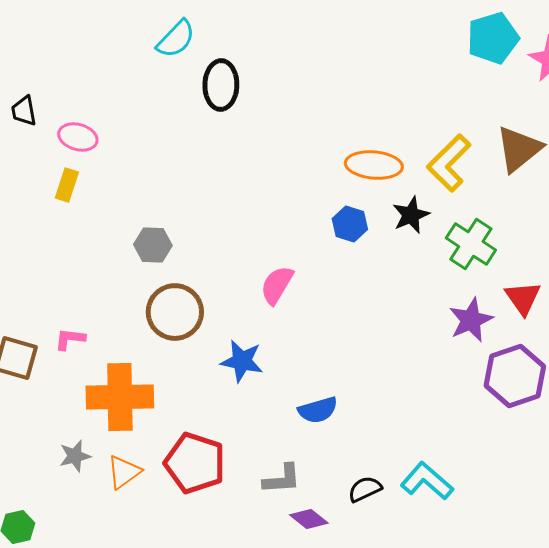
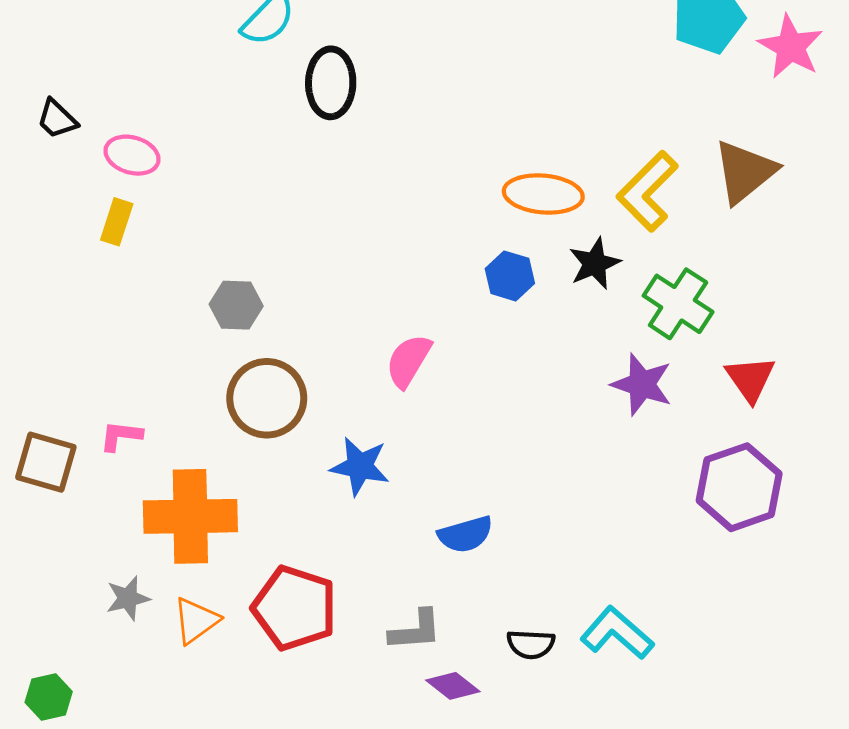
black trapezoid: (24, 111) -> (57, 119), turned -36
purple star: (471, 320) -> (642, 384), moved, turned -30
black semicircle: (365, 489) -> (531, 644), turned -152

